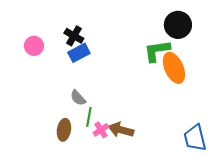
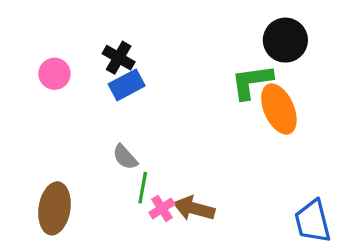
brown ellipse: (64, 130) -> (55, 208), moved, size x1.4

